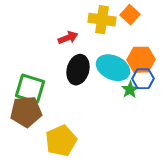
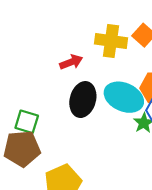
green square: (30, 89) -> (27, 122), size x0.7

